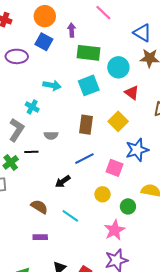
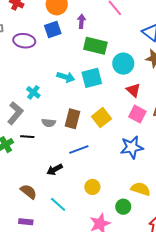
blue square: (44, 42) -> (53, 29), turned 36
cyan arrow: (52, 85) -> (66, 77), moved
yellow square: (118, 121) -> (101, 118), moved
brown rectangle: (86, 125) -> (73, 119), moved
pink square: (115, 168) -> (137, 114), moved
green circle: (128, 206) -> (123, 207), moved

